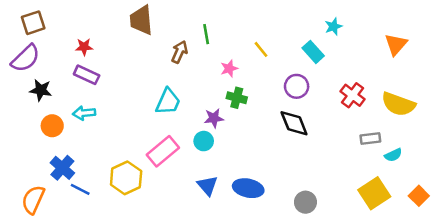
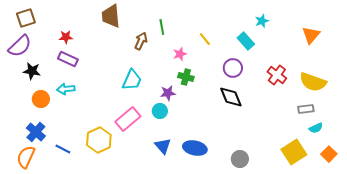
gray rectangle: (370, 139) -> (306, 109), moved
cyan semicircle: (393, 155) -> (316, 128), moved
blue cross: (62, 168) -> (36, 132), moved

